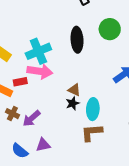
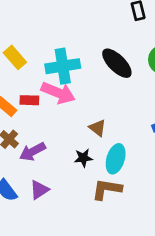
black ellipse: (77, 40) -> (117, 63), turned -55
black star: (73, 103) -> (83, 158), moved
purple triangle: (43, 145) -> (39, 190), turned -35

